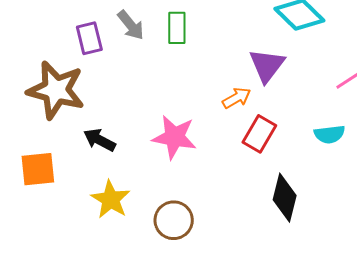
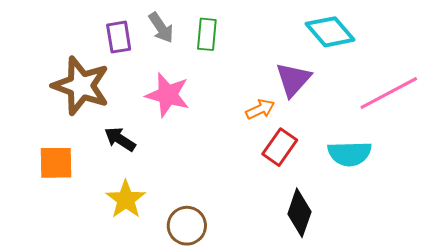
cyan semicircle: (329, 134) -> (350, 154), size x1.4
pink star: (174, 137) -> (168, 95), moved

